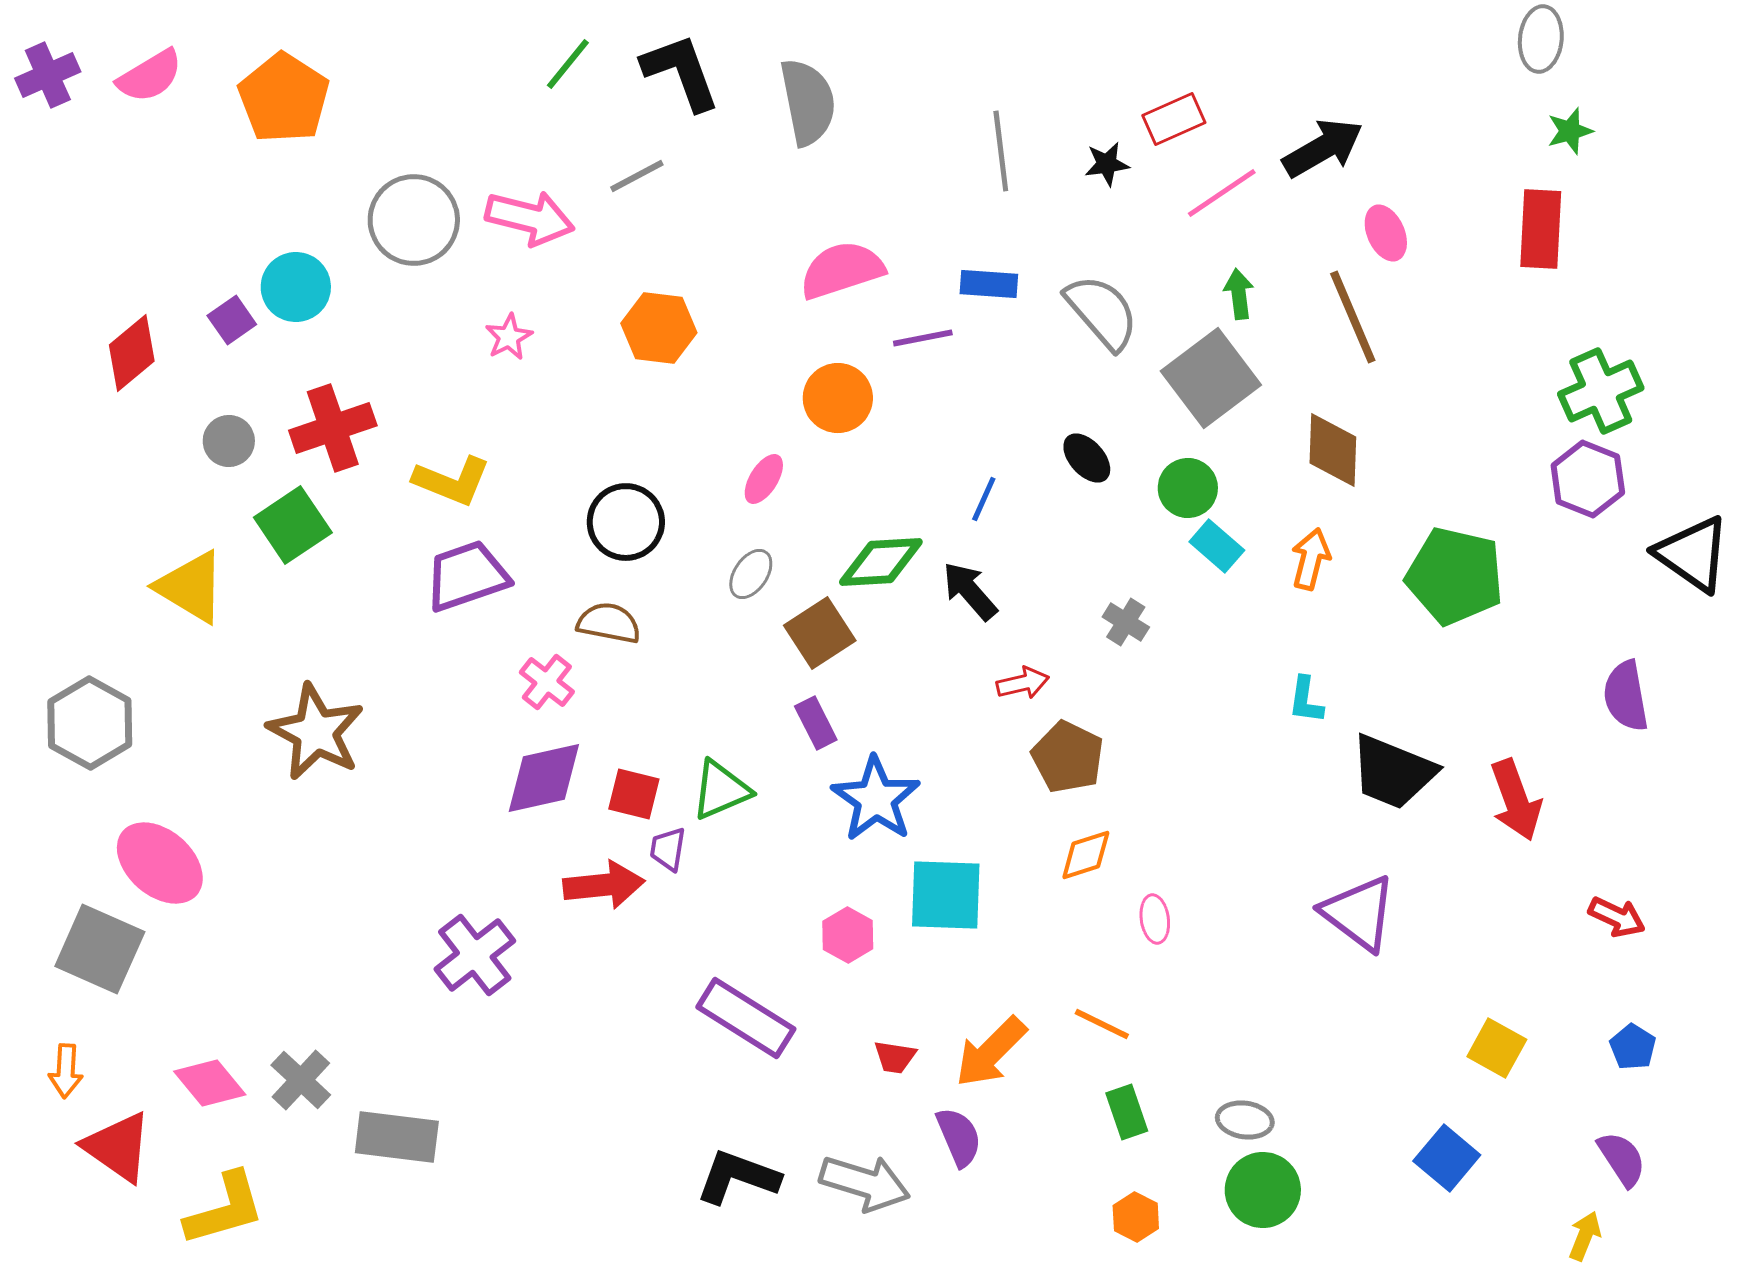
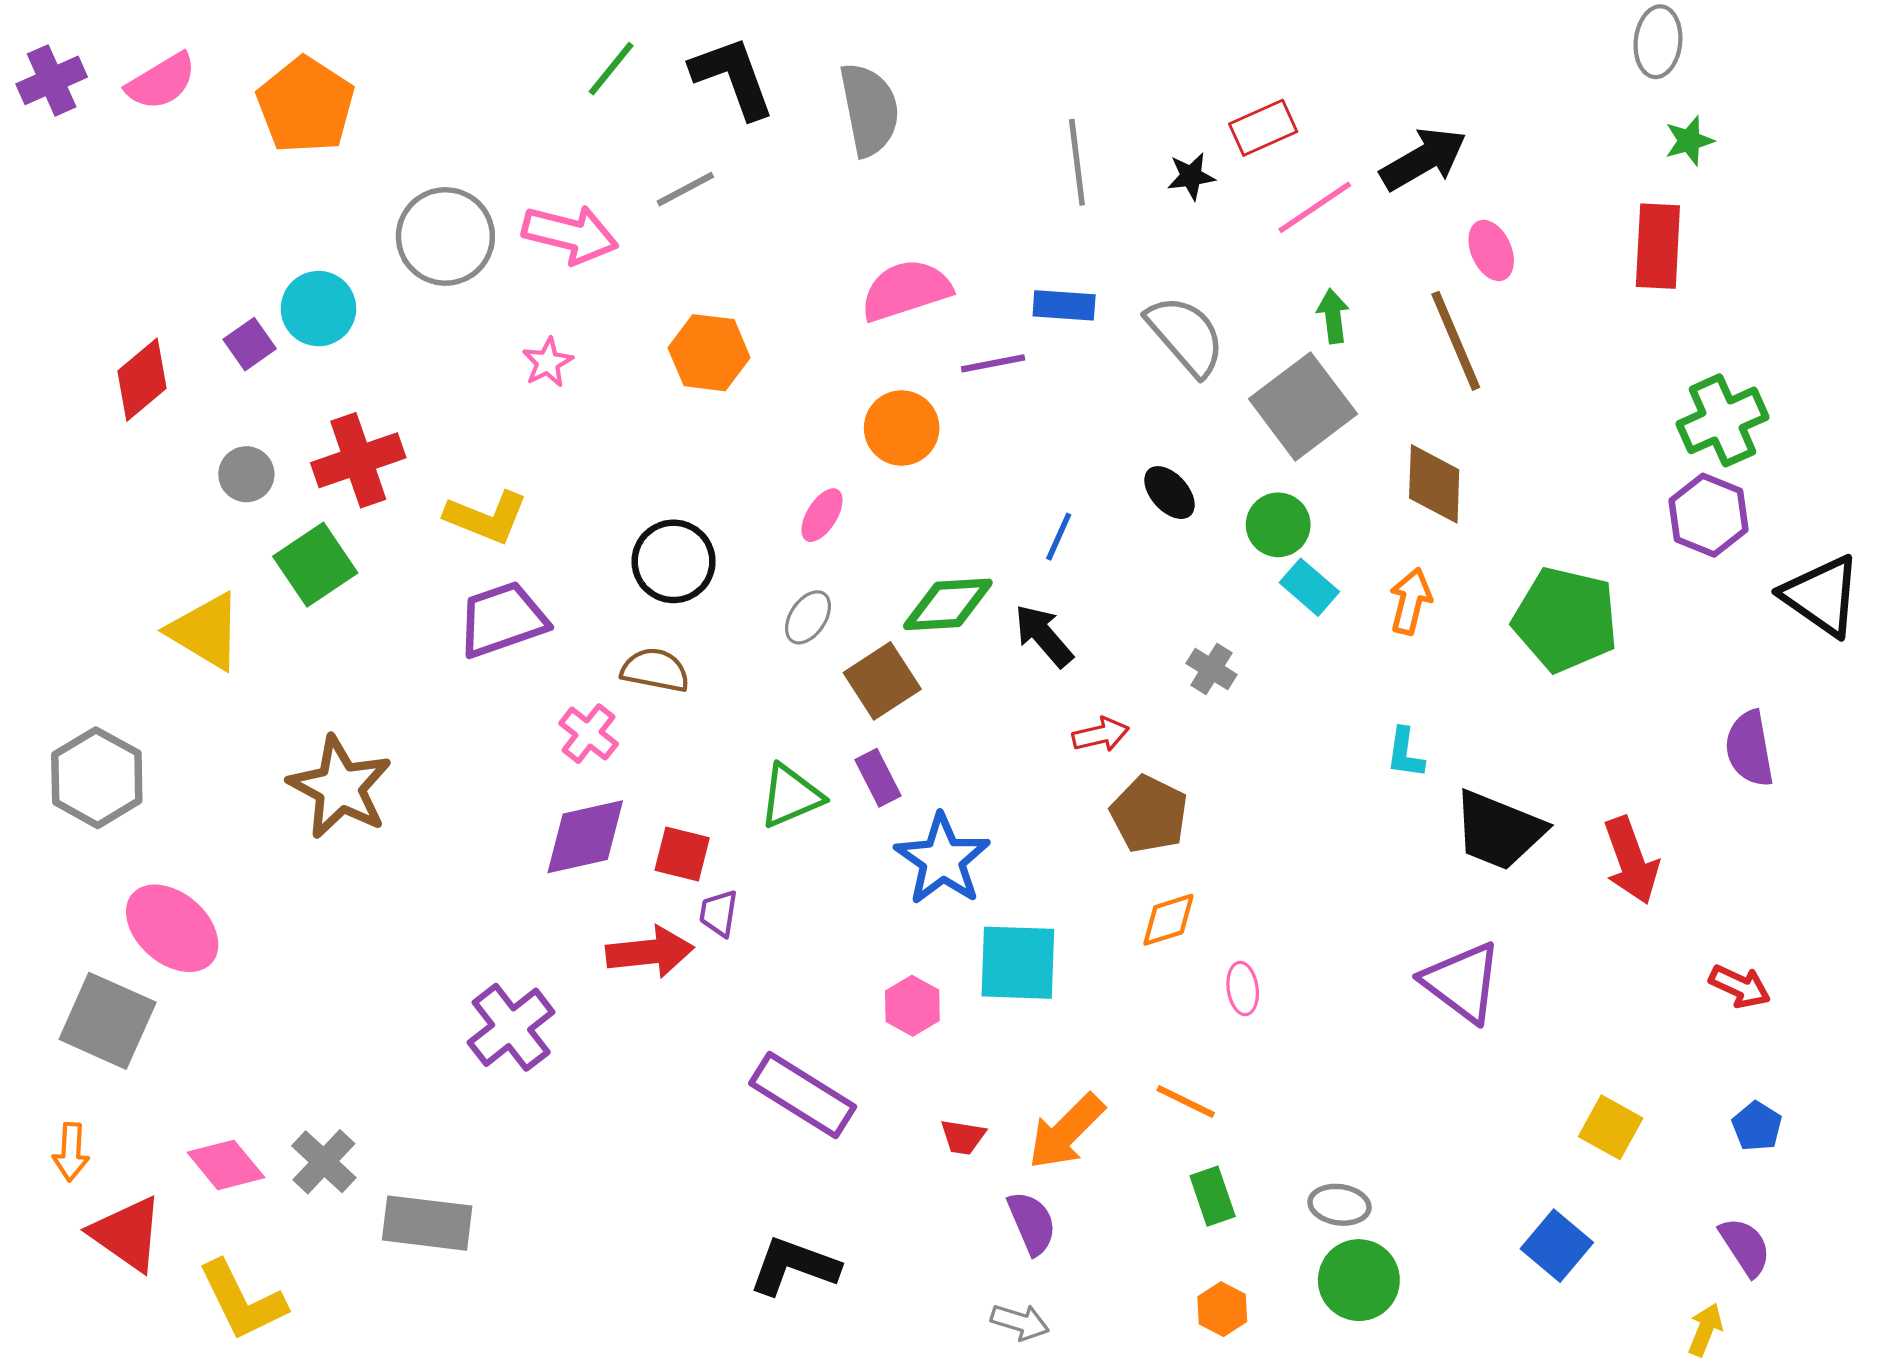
green triangle: (721, 790) -> (791, 796), moved
gray arrow: (865, 1183) -> (1020, 1322), moved, size x0.6
yellow L-shape: (225, 1209) -> (242, 1301), turned 80

